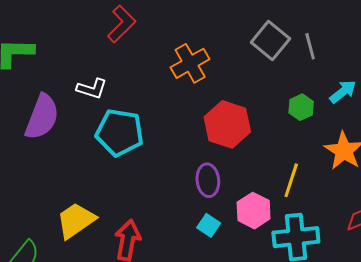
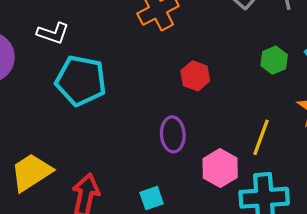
red hexagon: (227, 124) -> (195, 76), size x0.6
cyan square: (209, 225) -> (152, 198), moved, turned 35

